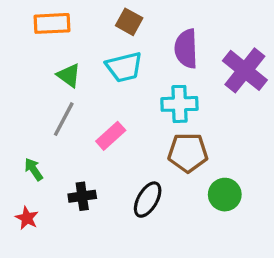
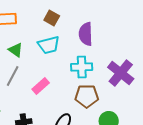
purple cross: (245, 70) -> (121, 73), moved

